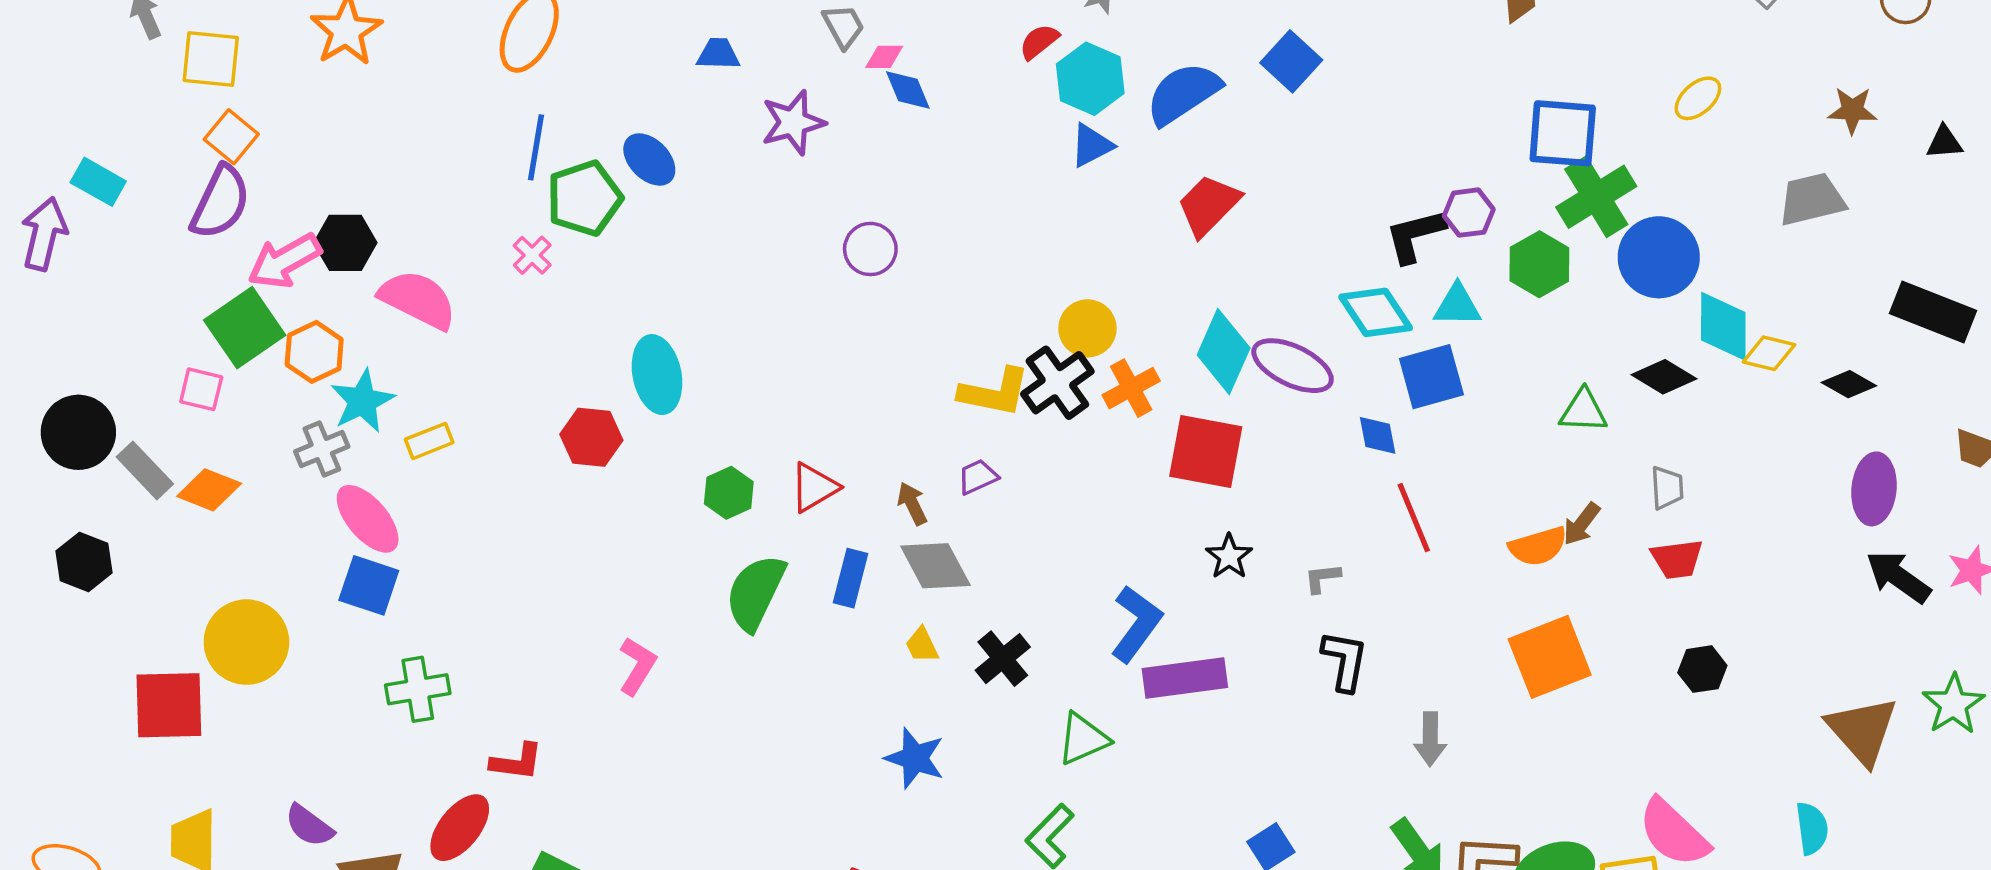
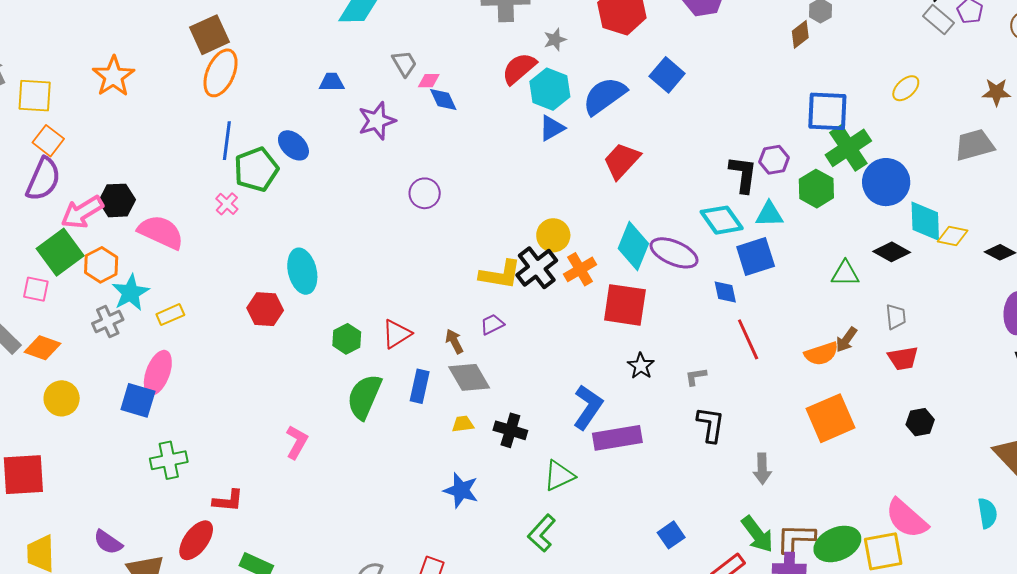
red semicircle: (1039, 42) -> (519, 68), size x1.5
black L-shape: (1415, 235) -> (743, 174), turned 114
pink ellipse: (368, 519) -> (158, 373), moved, turned 63
yellow circle: (246, 642) -> (62, 398), moved, size x0.7
yellow trapezoid: (922, 645) -> (463, 424), turned 110
black cross: (1003, 659) -> (510, 430), turned -32

